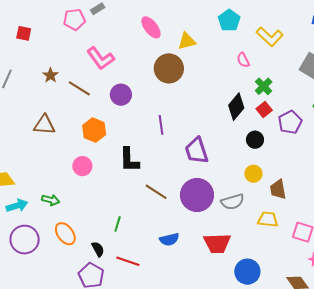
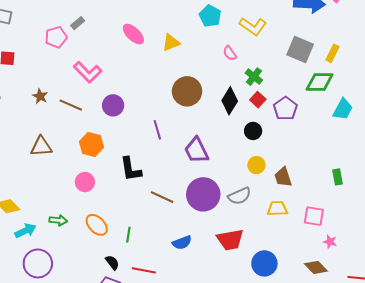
brown circle: (169, 68) -> (187, 91), moved
orange ellipse: (65, 234) -> (97, 225), moved

